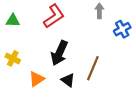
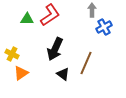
green triangle: (13, 21) -> (27, 19), moved
blue cross: (122, 29) -> (104, 27), moved
orange triangle: (37, 79) -> (21, 73), moved

